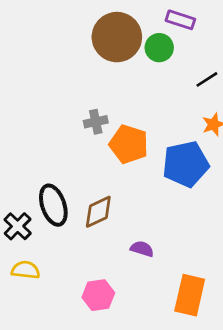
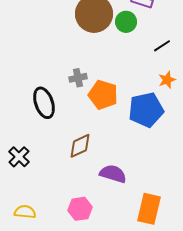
black ellipse: (53, 205) -> (44, 103), moved
purple semicircle: (142, 249) -> (113, 174), size x1.5
yellow semicircle: (26, 270) -> (25, 212), moved

